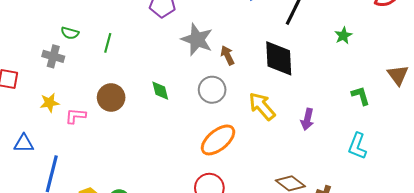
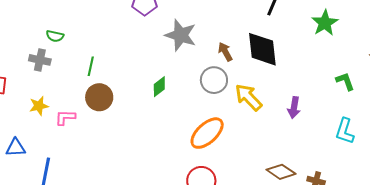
green star: (343, 36) -> (325, 23), size x1.5
green line: (108, 43) -> (91, 66), moved
brown arrow: (227, 55) -> (225, 52), moved
gray circle: (212, 90) -> (214, 80), moved
green diamond: (160, 91) -> (159, 87), moved, turned 70

